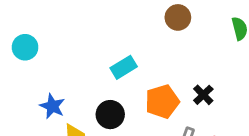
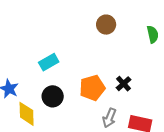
cyan rectangle: (124, 67) -> (49, 62), moved

